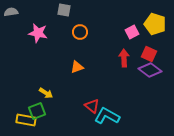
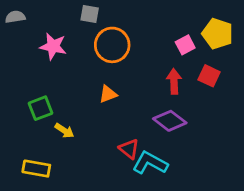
orange circle: (80, 32) -> (112, 45), size x1.6
purple diamond: (150, 70) -> (170, 121), moved
green square: (37, 111) -> (41, 108), moved

